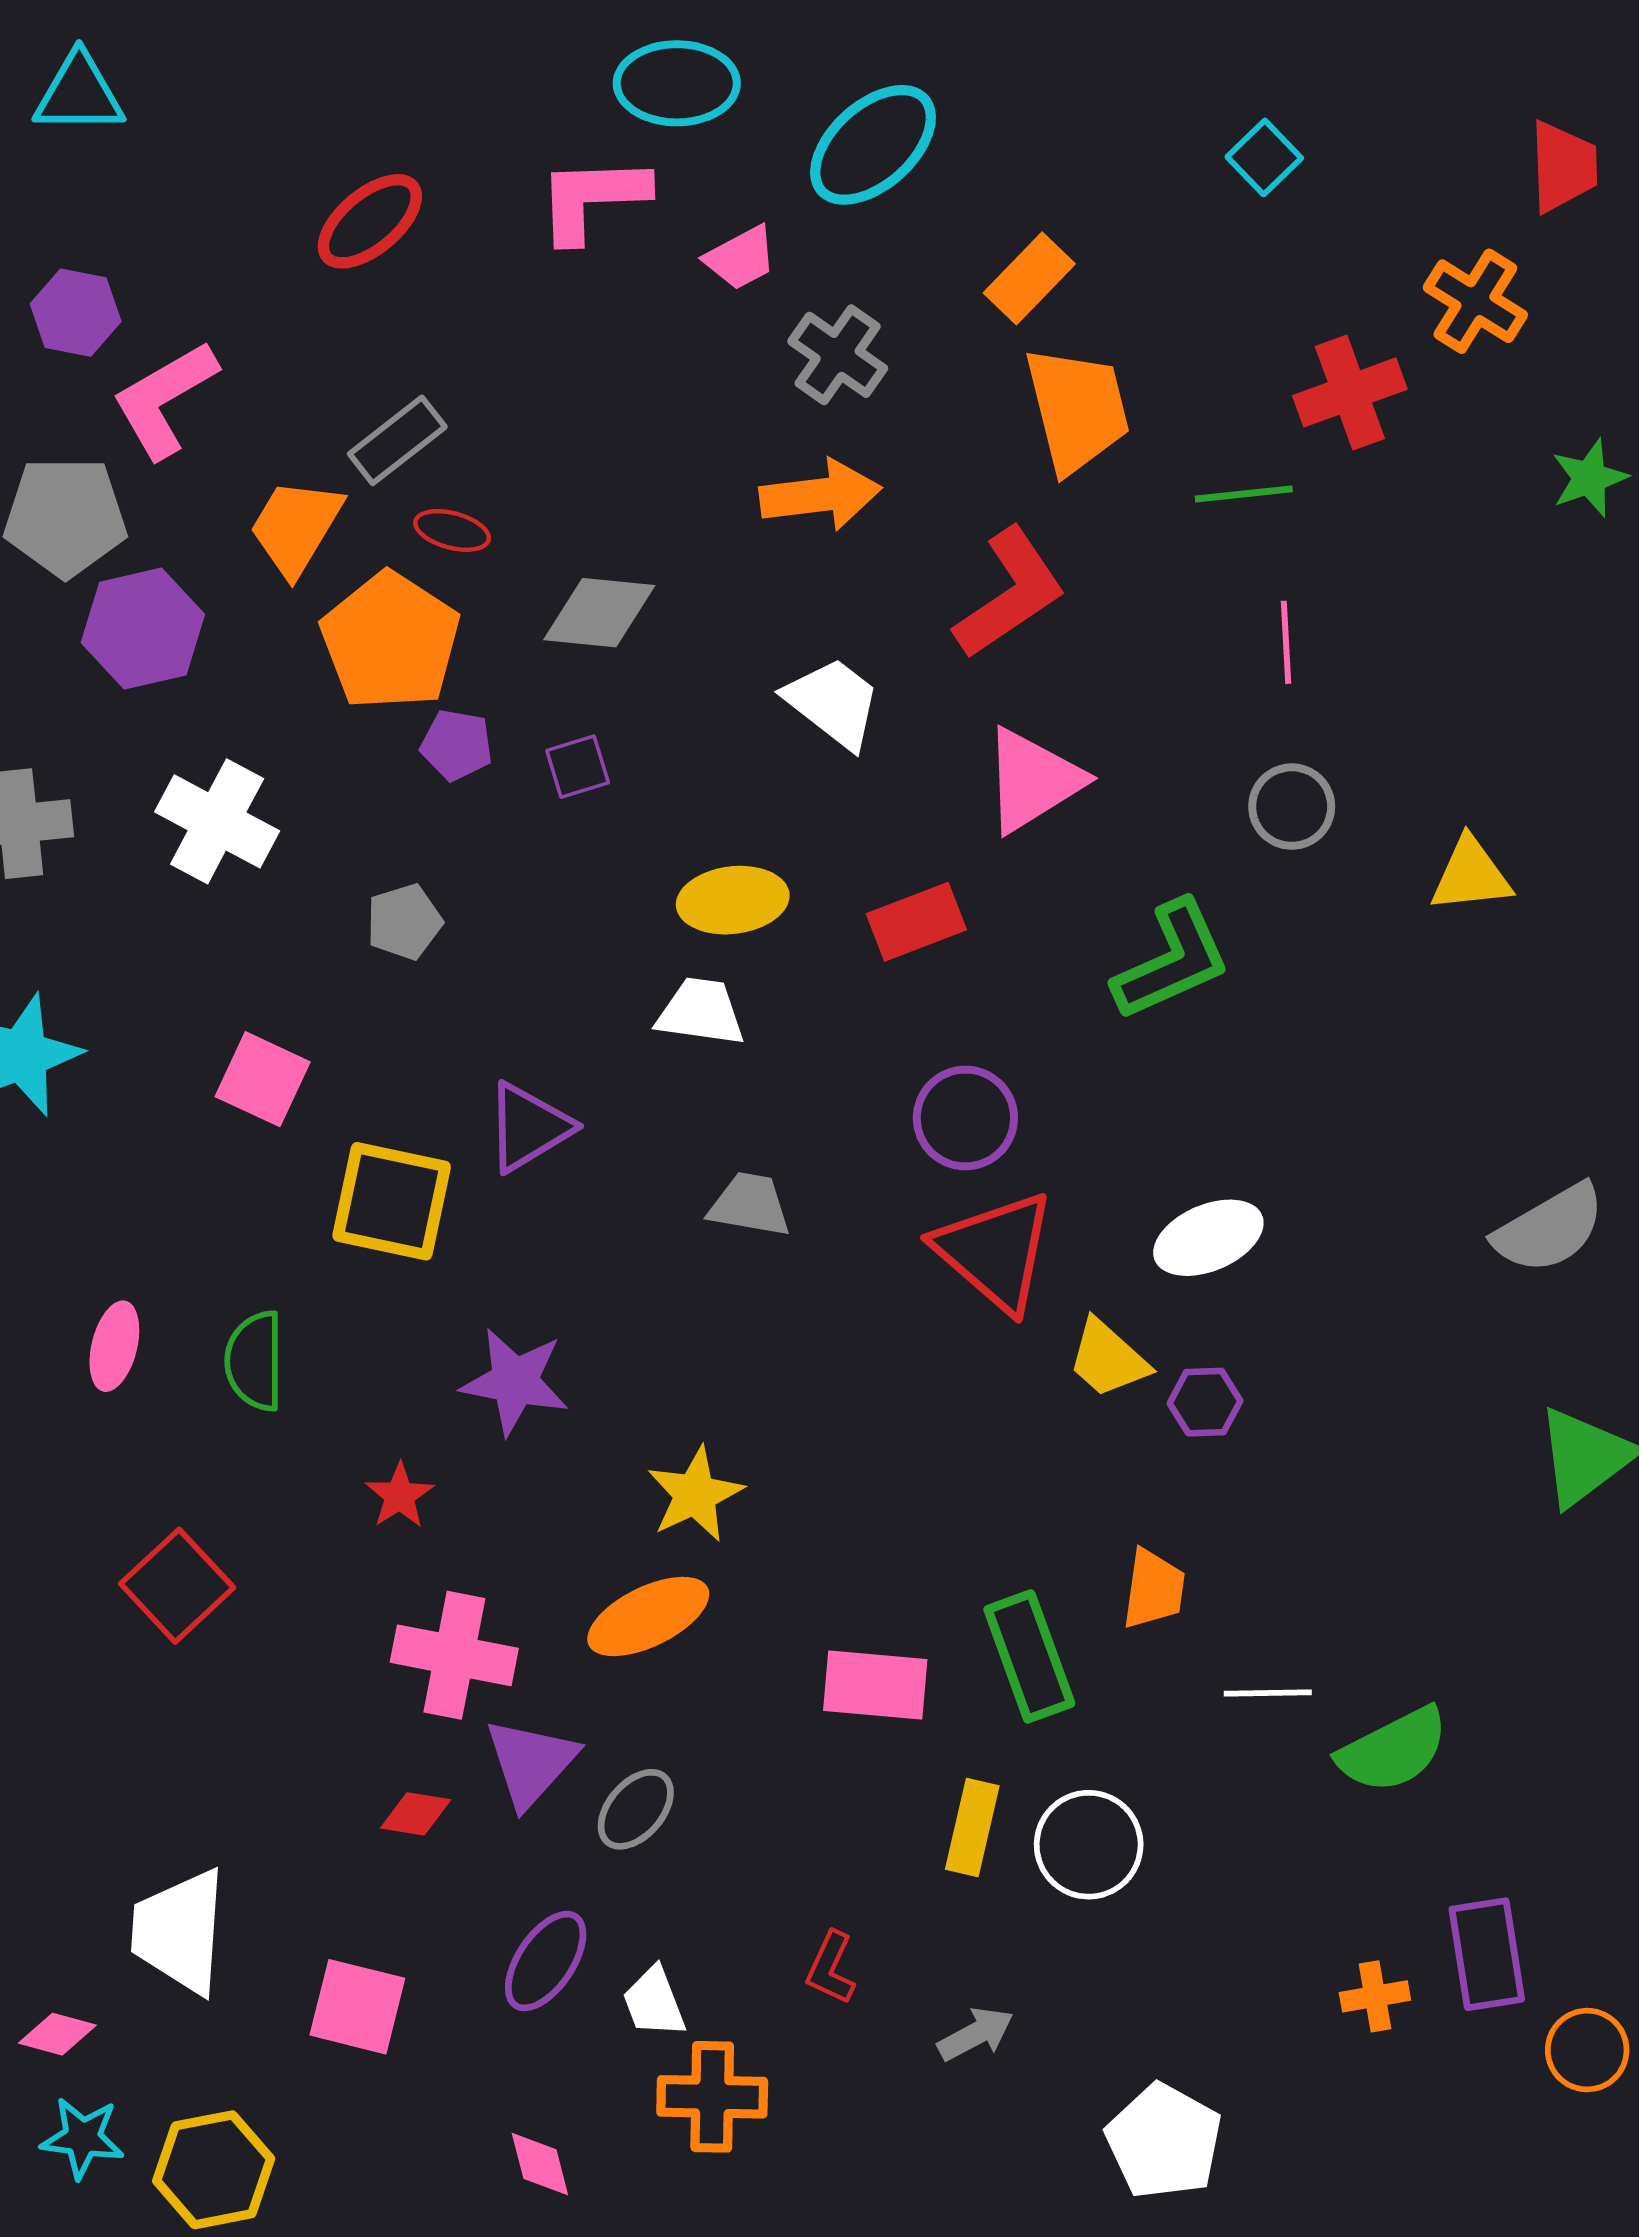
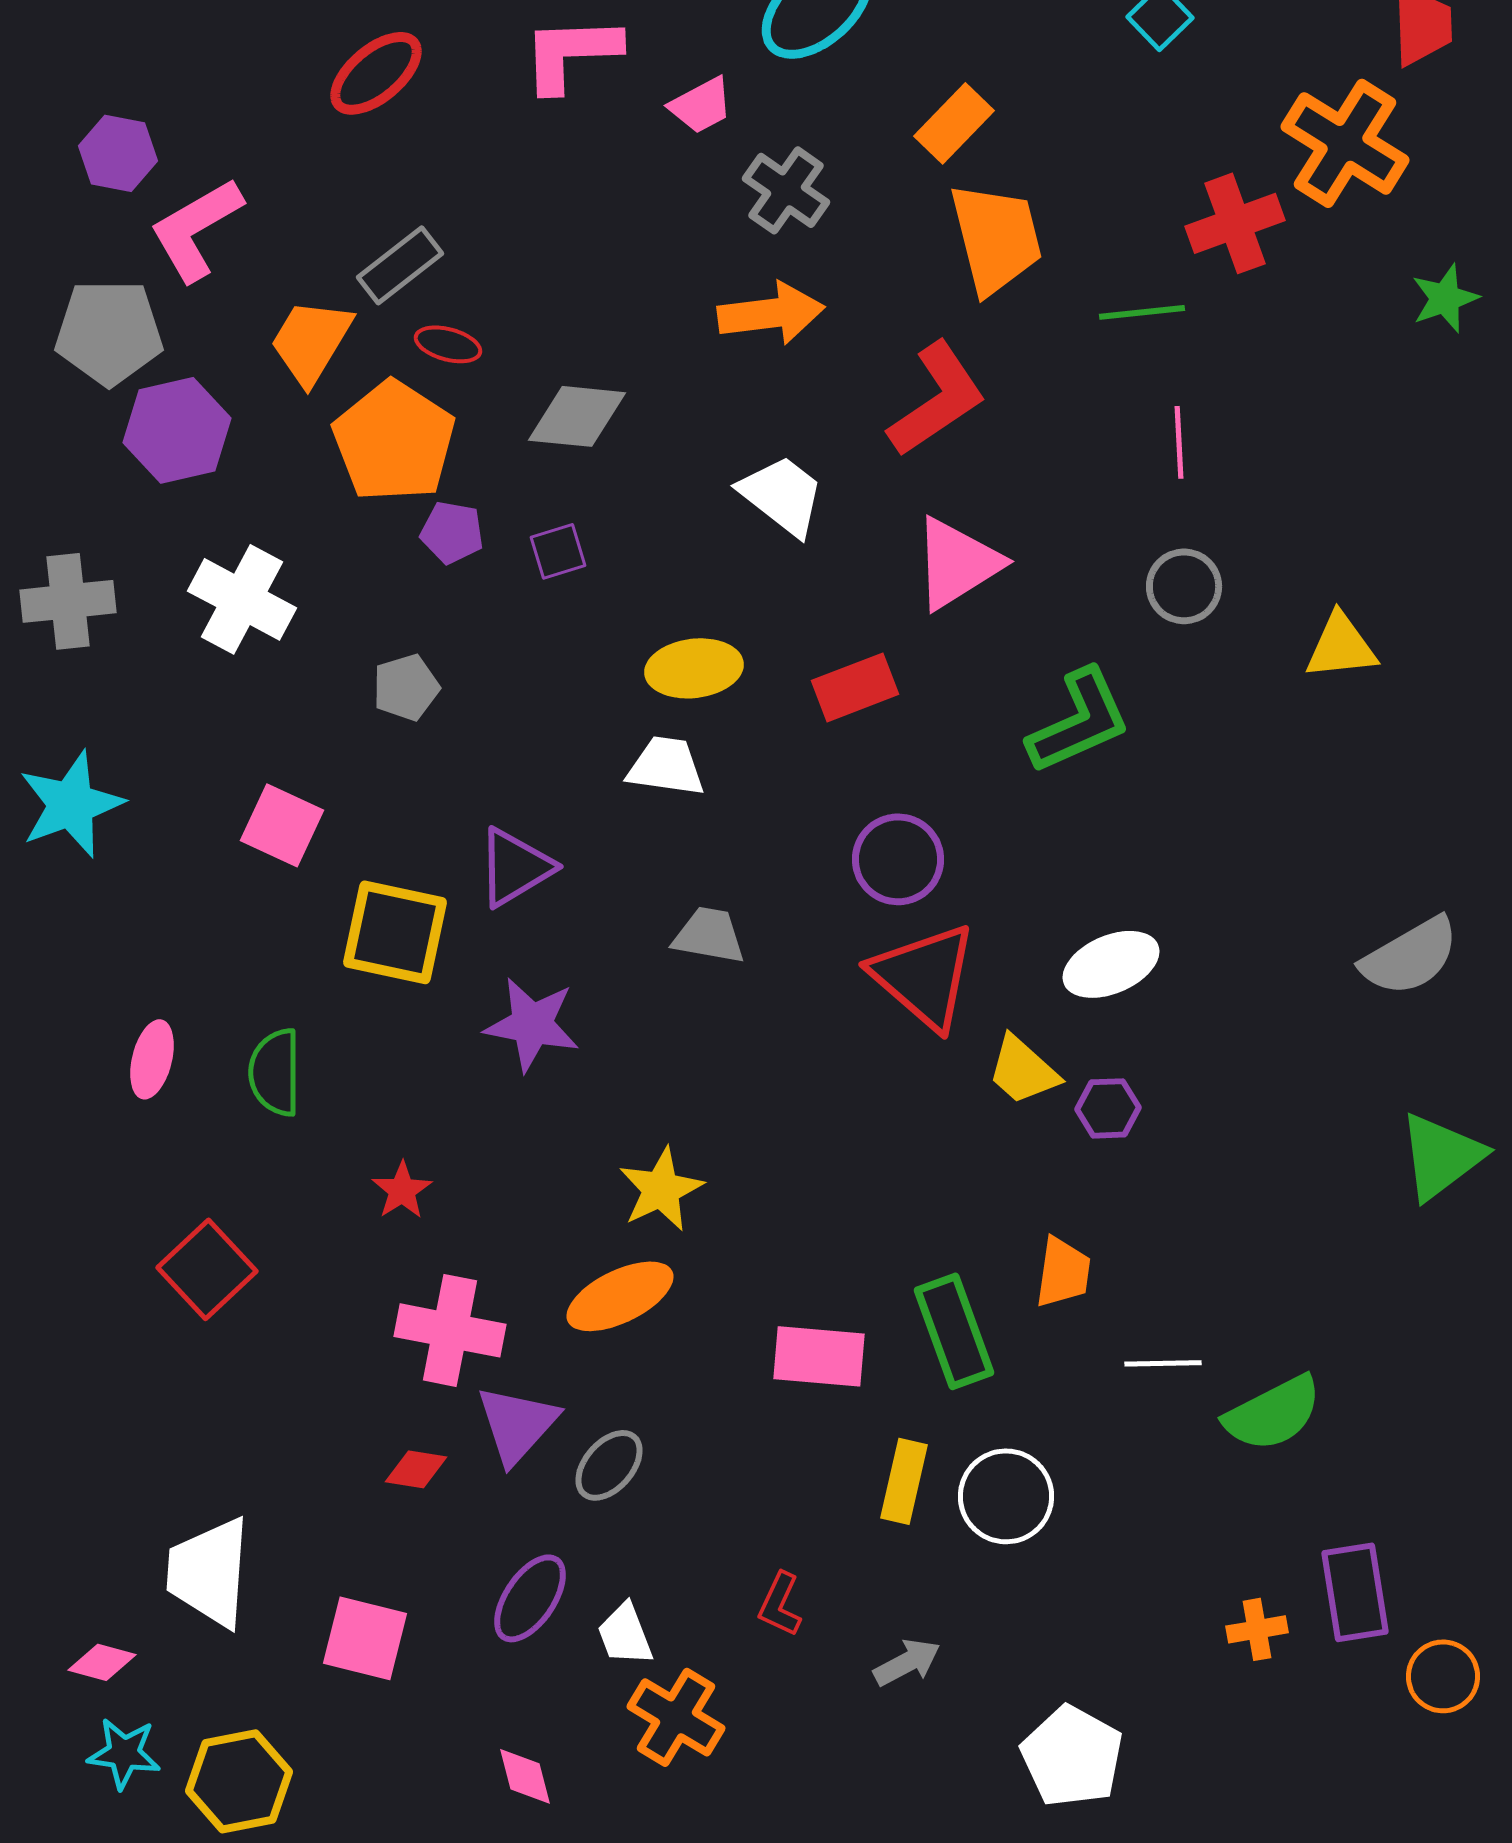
orange cross: (1475, 301) -> (1345, 143), size x1.4
purple star: (515, 1382) -> (532, 1024), moved
orange cross: (712, 2097) -> (676, 1717), turned 30

